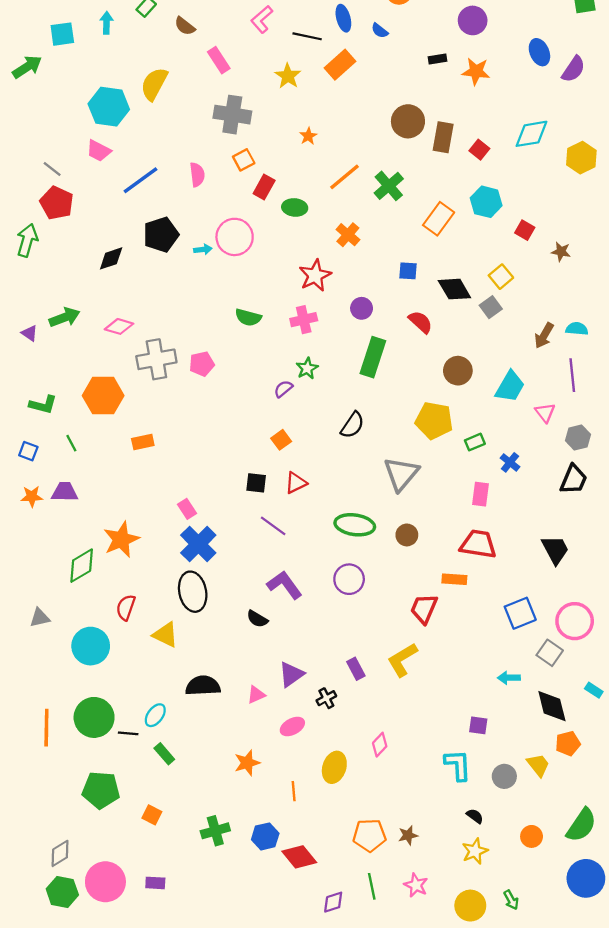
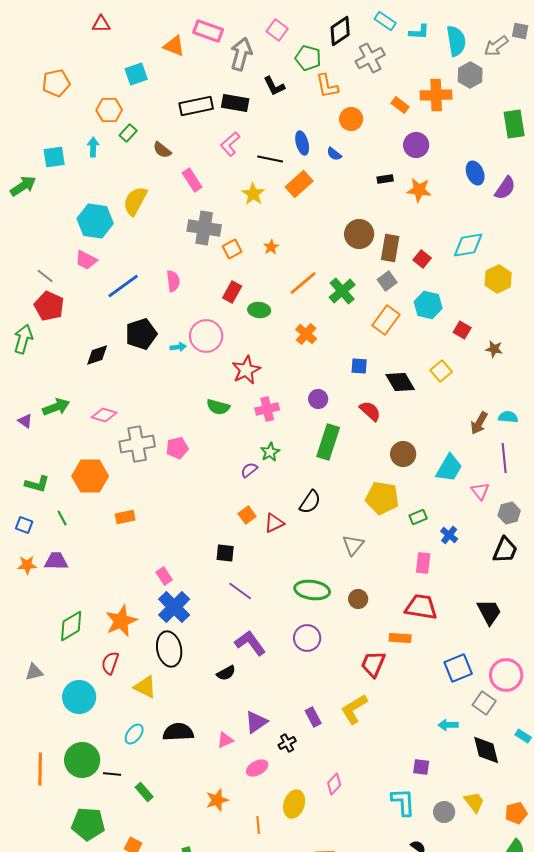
yellow hexagon: (581, 158) -> (498, 279), moved
orange square: (244, 160) -> (232, 249), moved
red star: (315, 275) -> (246, 370), moved
gray square: (491, 307) -> (387, 281), moved
gray triangle: (401, 474) -> (353, 545), size x0.7
red triangle: (296, 483) -> (274, 523), moved
orange star: (121, 540) -> (121, 621), moved
black semicircle: (257, 619) -> (226, 673), turned -60
cyan ellipse: (155, 715) -> (134, 734), moved
orange pentagon: (568, 744) -> (516, 813), moved

